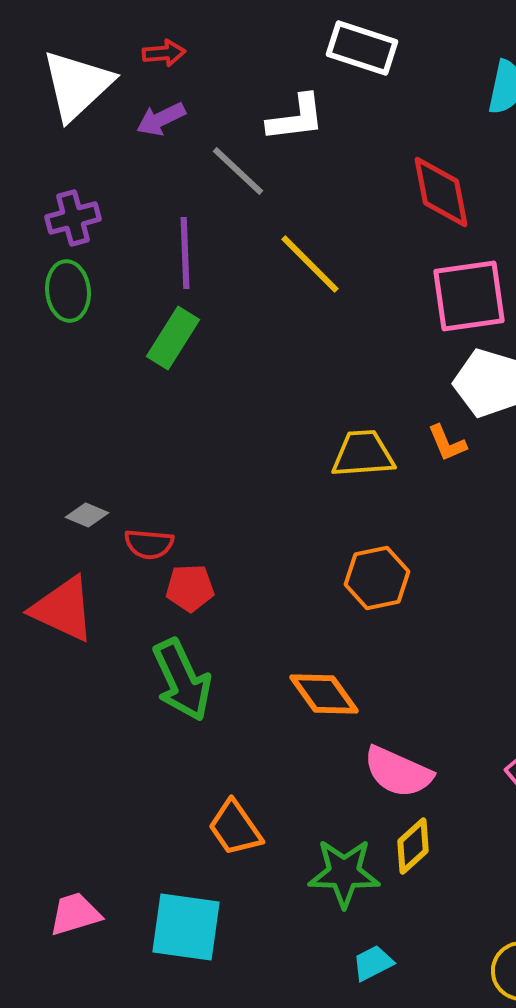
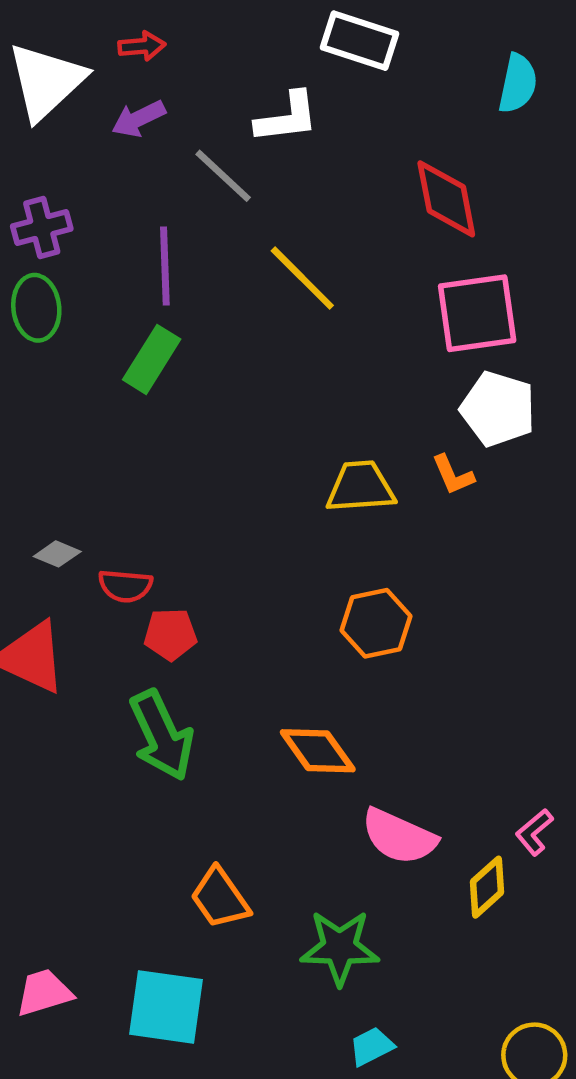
yellow diamond: (413, 846) -> (487, 887), moved

